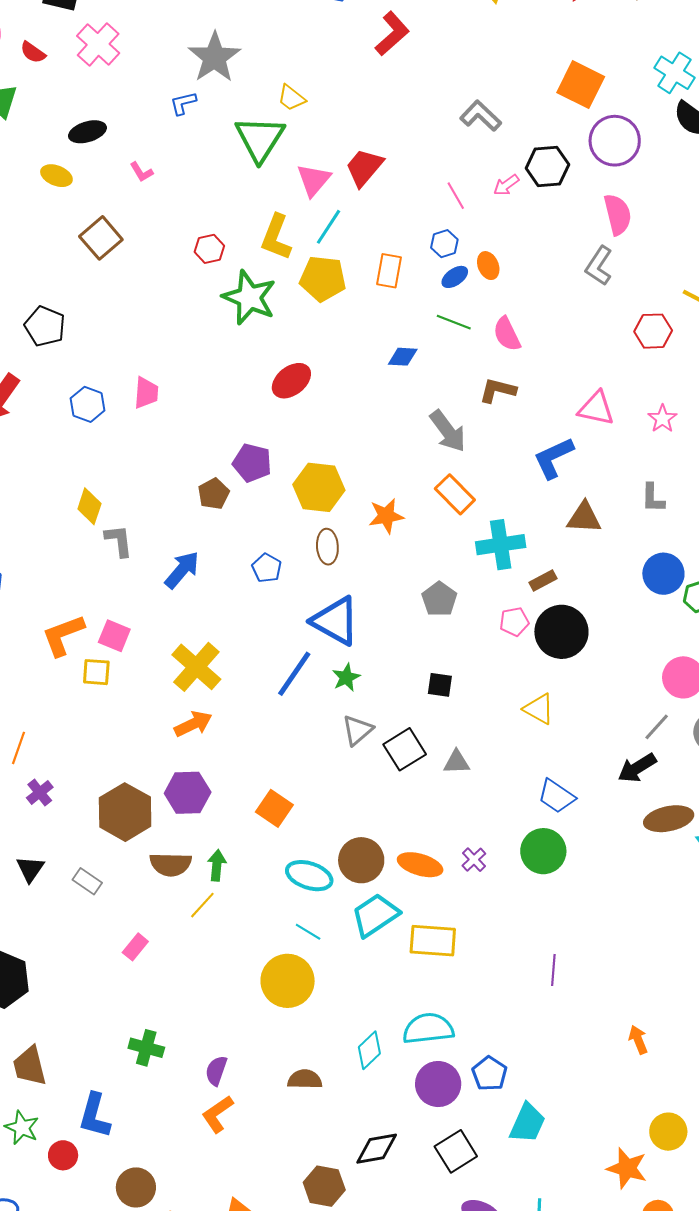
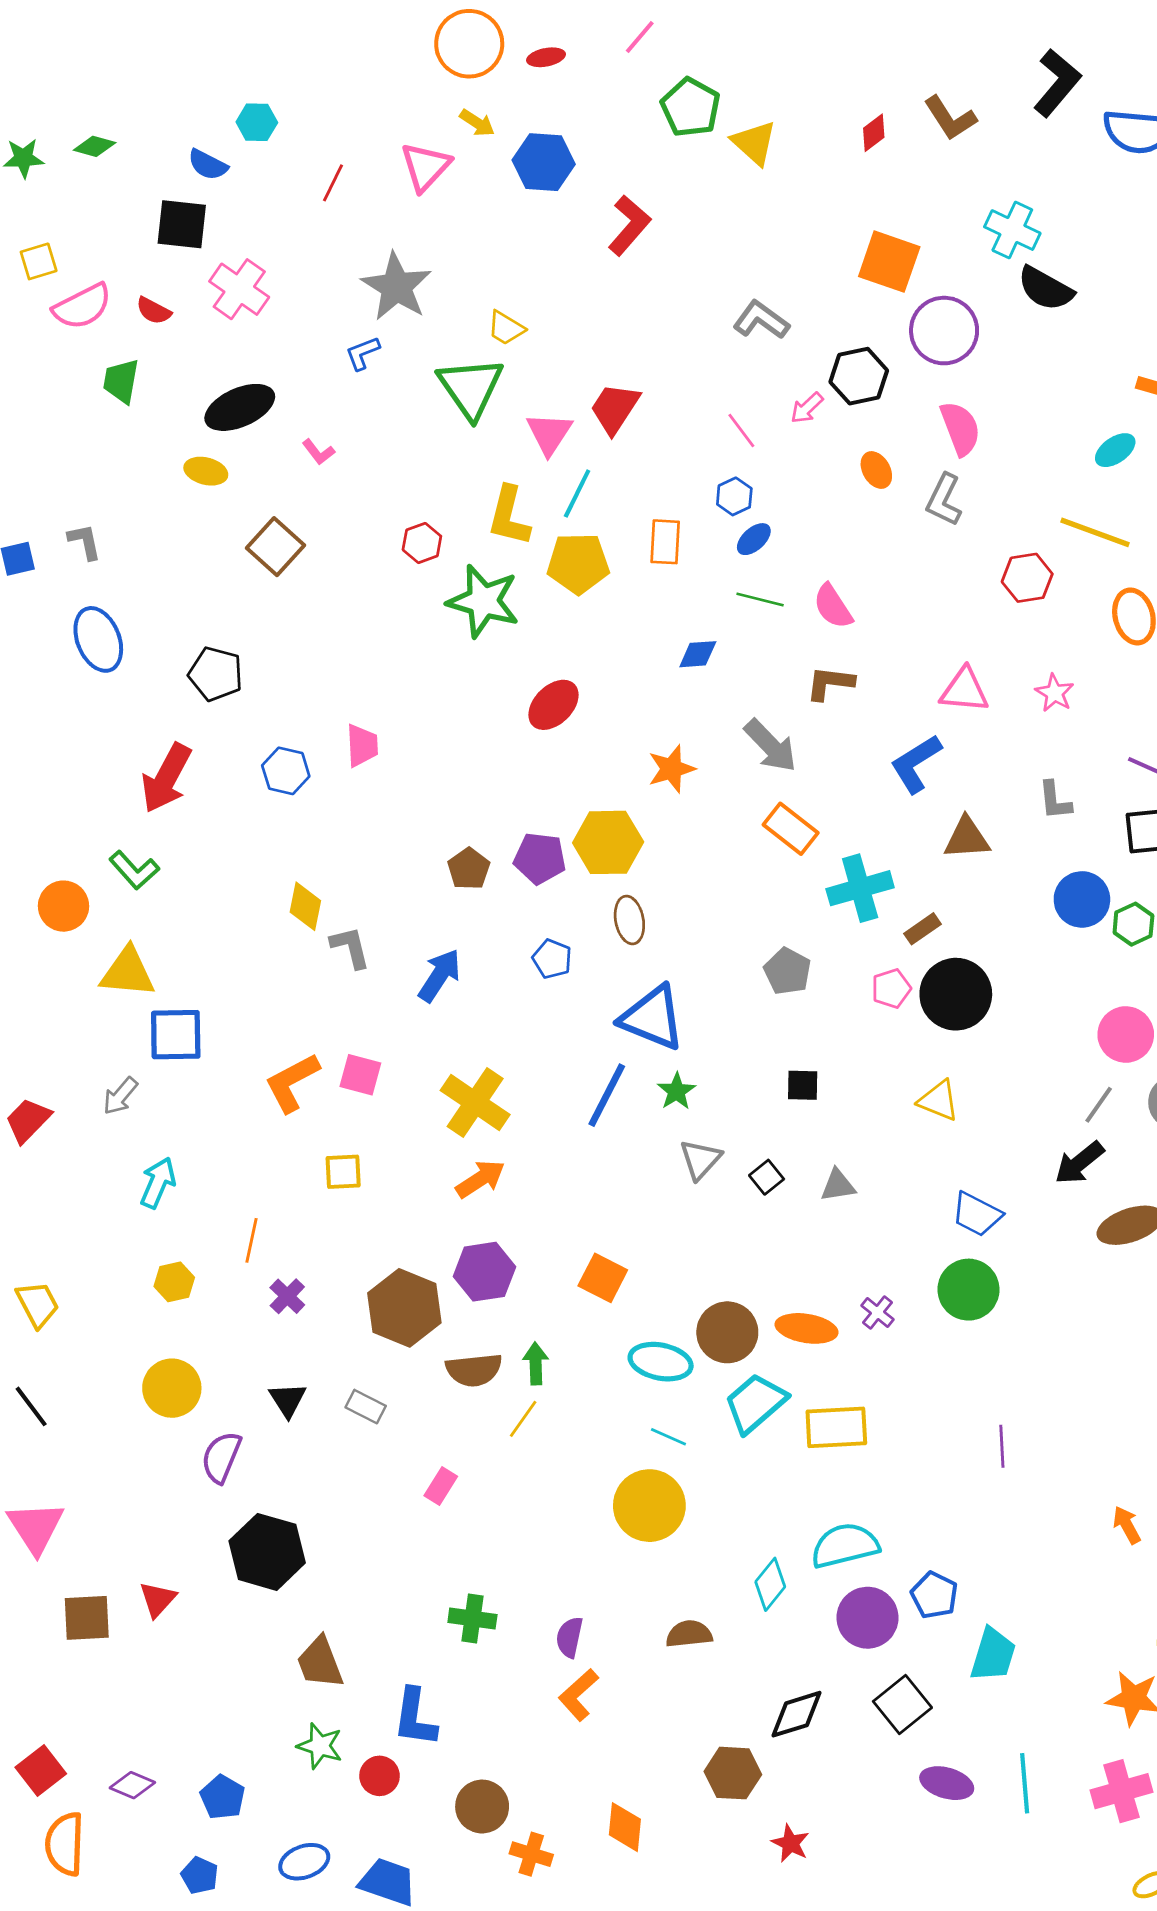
black ellipse: (87, 132) -> (240, 407), size x1.4
orange ellipse: (488, 266) -> (876, 470), moved
purple pentagon: (252, 463) -> (540, 858), moved
orange star: (386, 516) -> (671, 769), moved
yellow square: (96, 672) -> (343, 1172), moved
black square: (405, 749) -> (767, 1177), size x0.6

